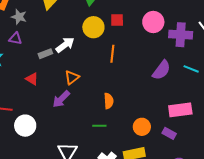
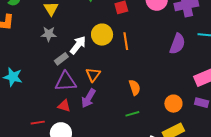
gray star: (19, 17) -> (49, 34), moved
yellow circle: (93, 27) -> (102, 35), moved
purple triangle: (15, 39) -> (66, 81), moved, size x1.6
red triangle: (32, 79) -> (64, 106), moved

